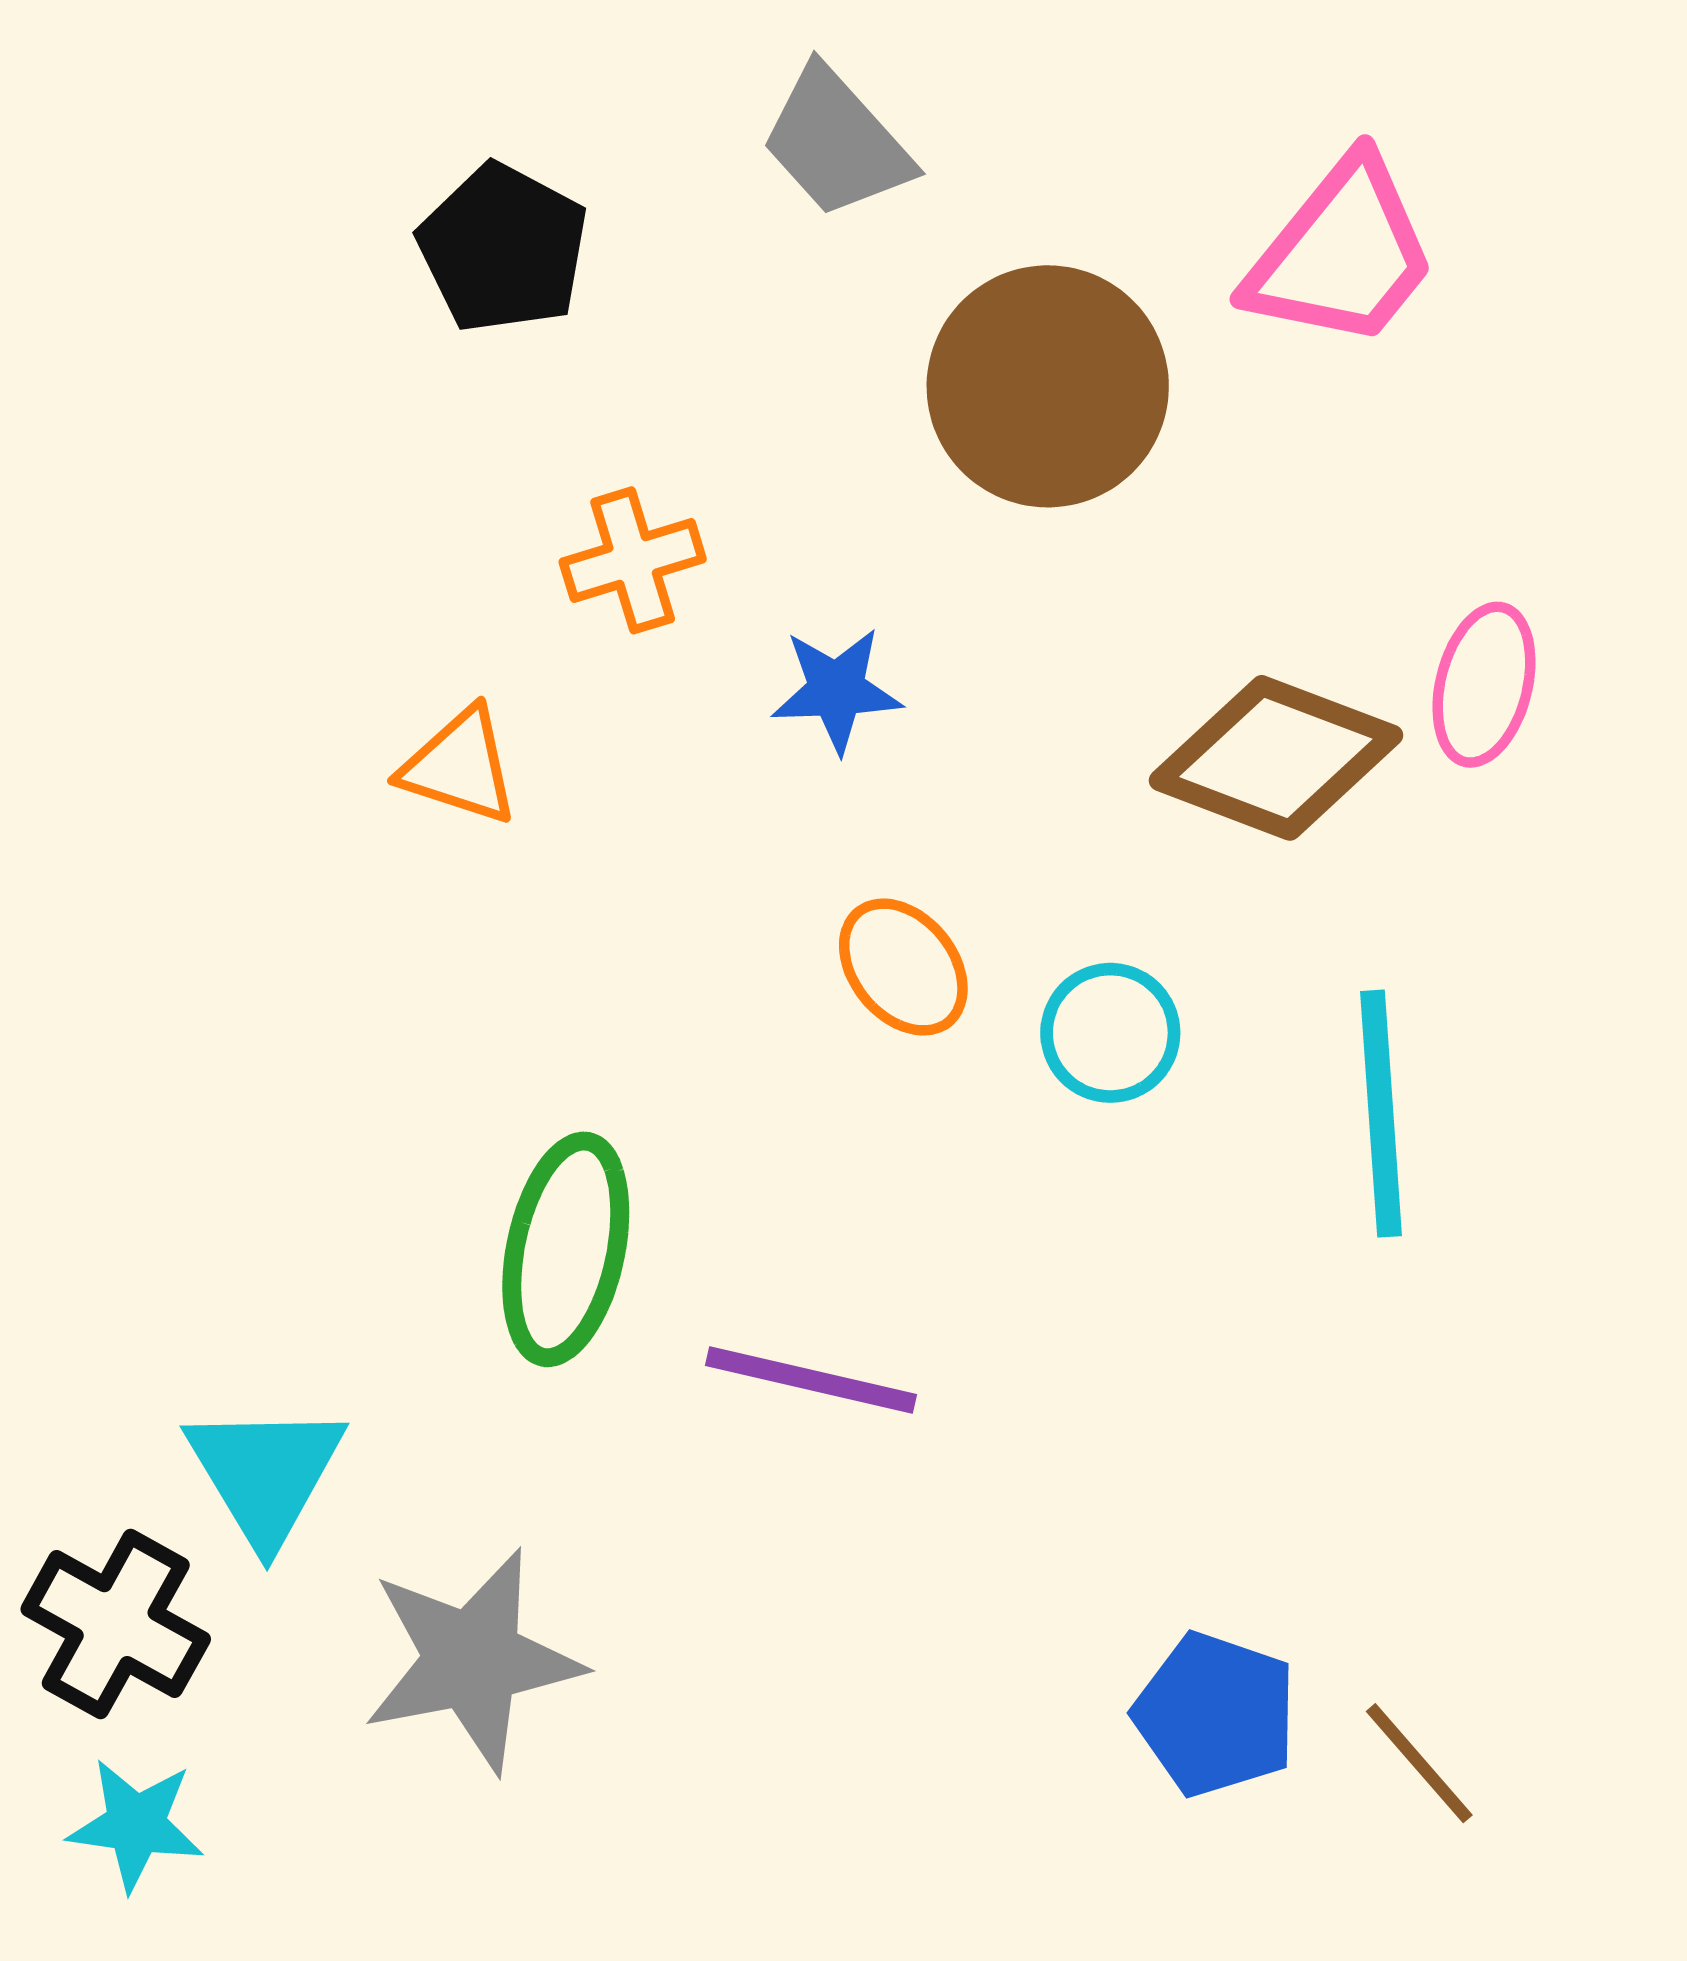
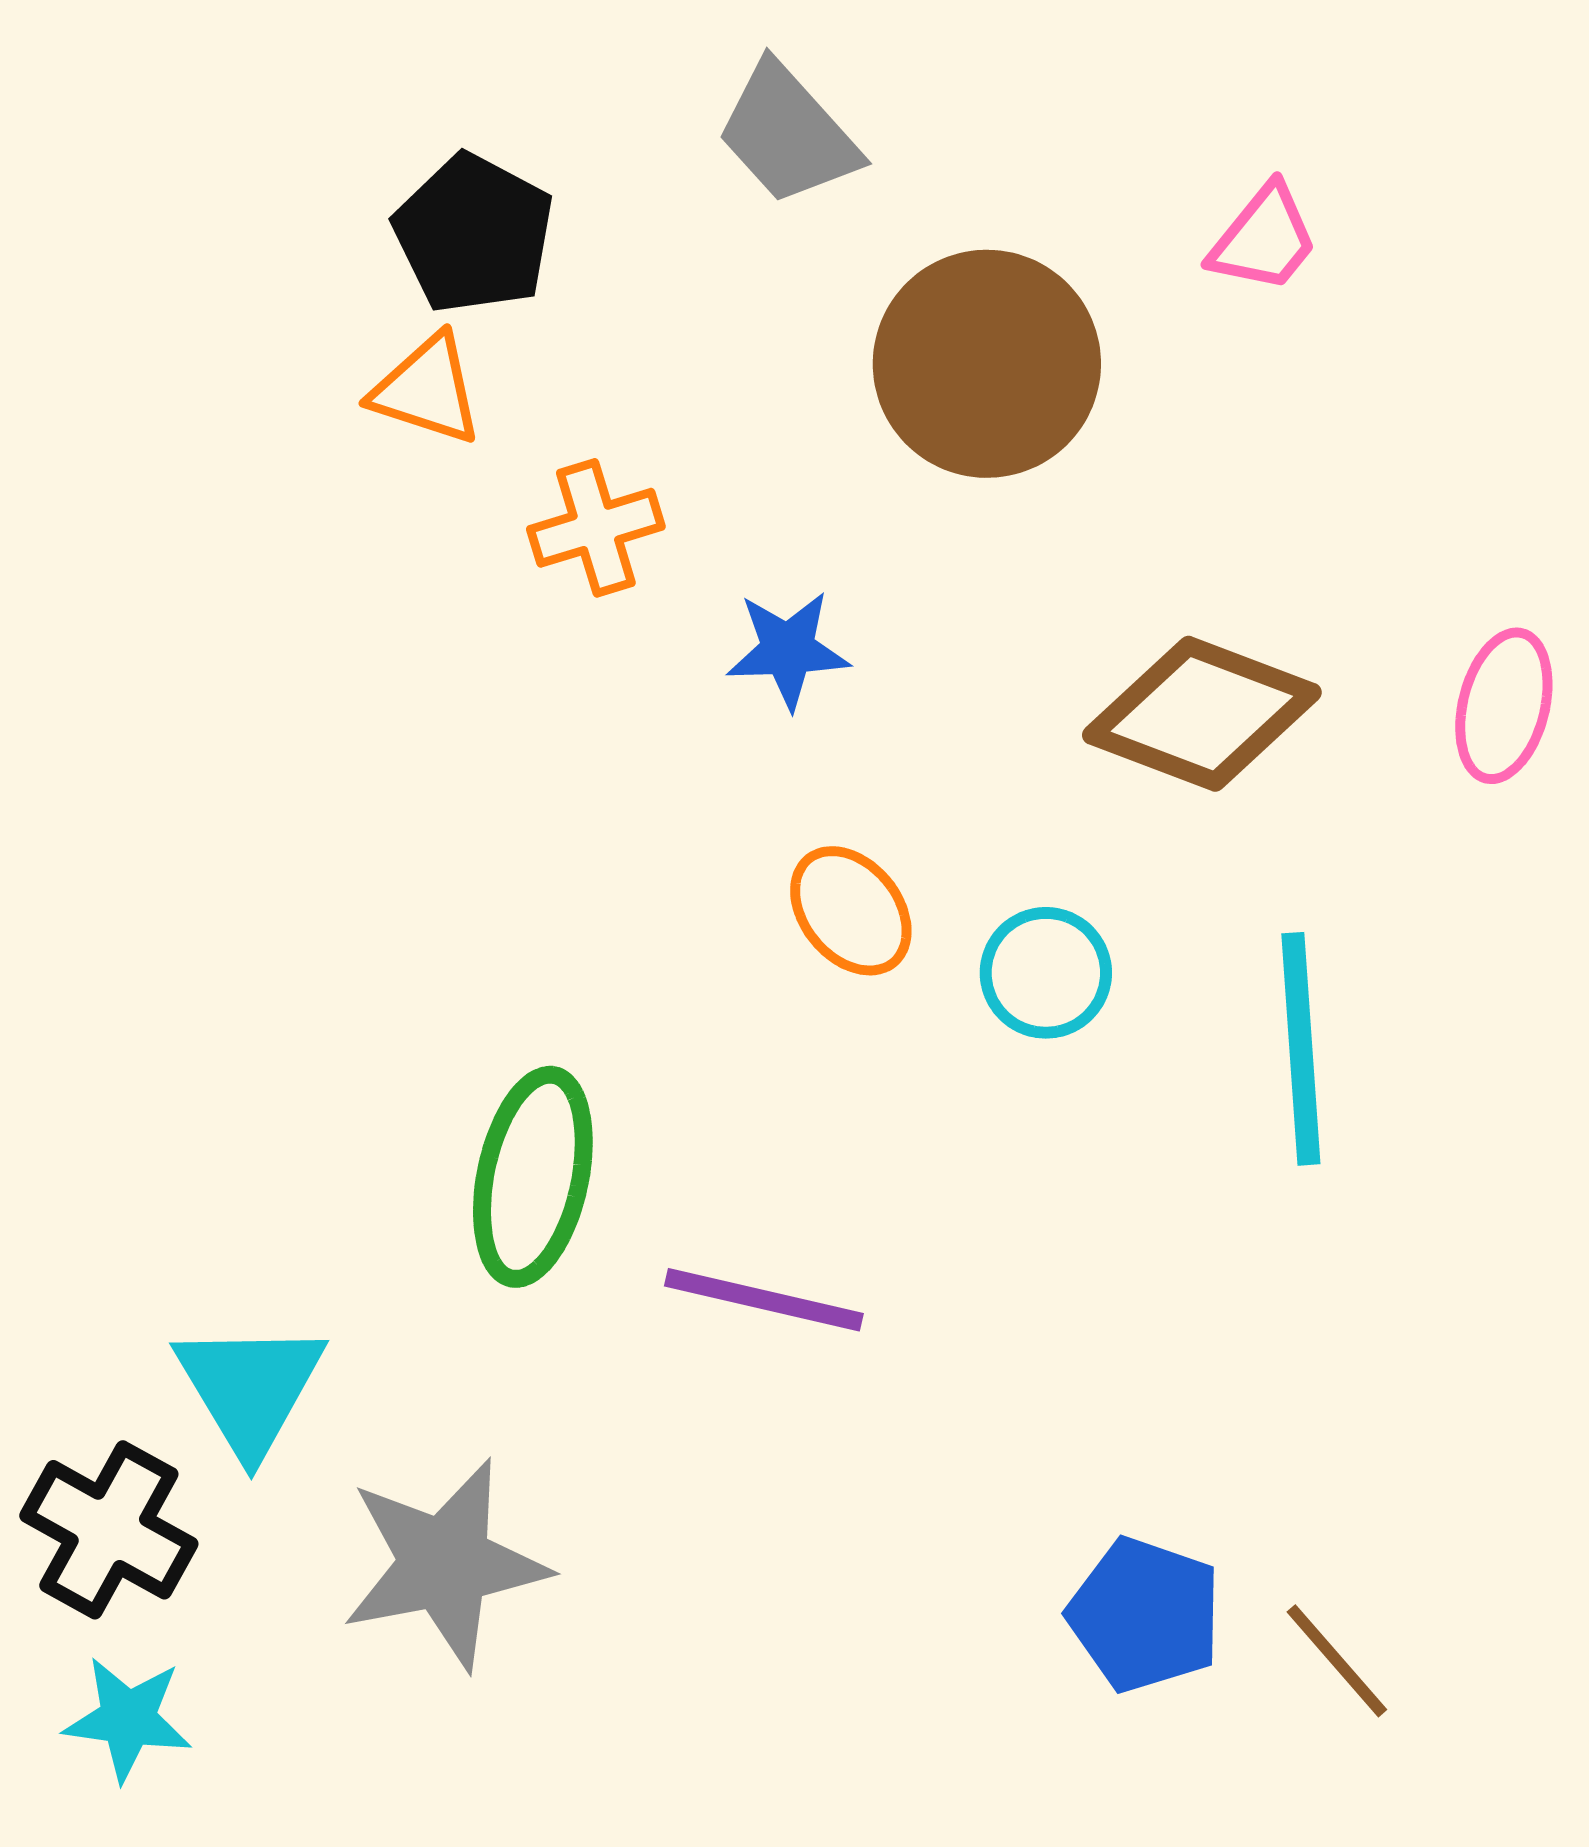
pink trapezoid: (1342, 254) -> (1264, 239), size x0.6
pink ellipse: (1484, 685) -> (1504, 706), moved
orange triangle: (460, 766) -> (427, 390), moved

